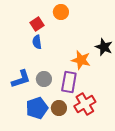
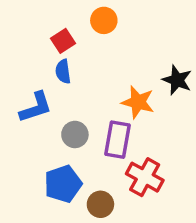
blue L-shape: (21, 79) -> (36, 107), moved
red cross: (85, 104) -> (145, 177), turned -30
brown circle: (59, 108) -> (100, 204), moved

